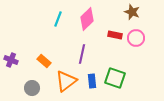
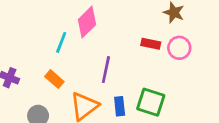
cyan line: (58, 19) -> (61, 42), moved
pink diamond: (87, 19) -> (87, 22), moved

